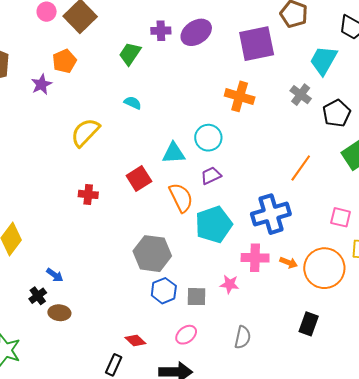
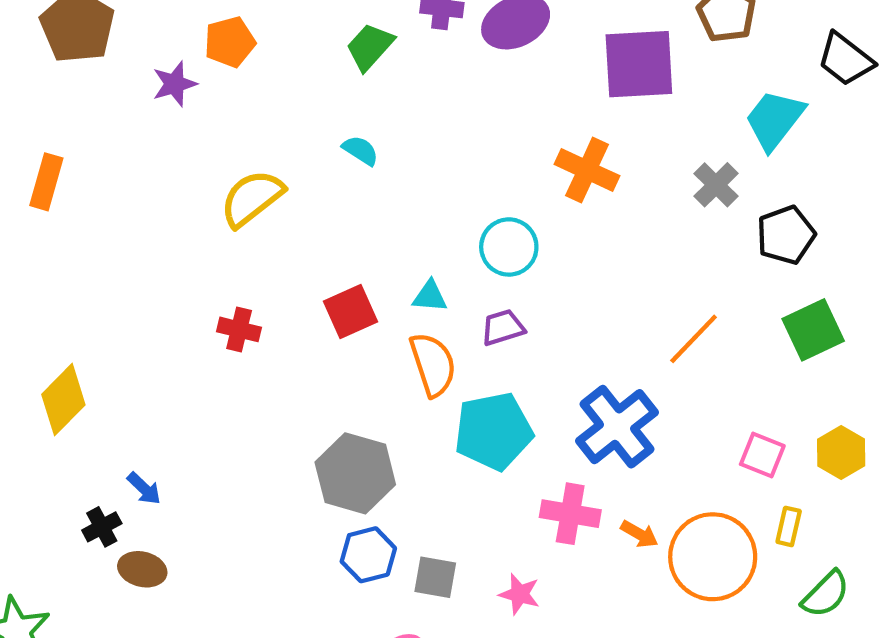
cyan triangle: (174, 153) -> (430, 296), moved, size x0.7
blue cross: (271, 214) -> (617, 427), turned -30
pink star: (229, 284) -> (520, 594), moved

